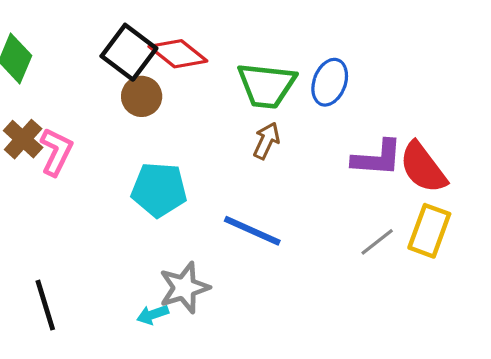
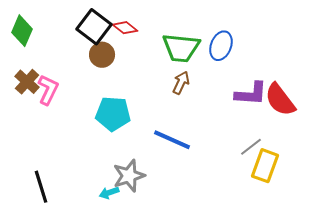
red diamond: (178, 54) -> (125, 28), size x0.7
yellow rectangle: (429, 231) -> (265, 166), moved

